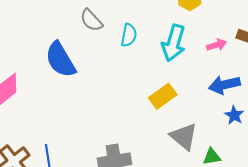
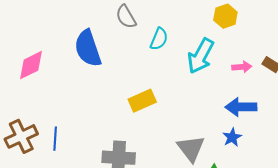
yellow rectangle: (163, 96) -> (142, 101), moved
blue star: (234, 115) -> (232, 137), moved

